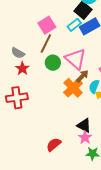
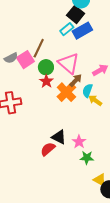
pink square: (47, 25) -> (25, 60), moved
gray semicircle: (18, 53) -> (11, 58), turned -56
red star: (22, 68) -> (46, 81), moved
black triangle: (84, 126) -> (59, 137), moved

